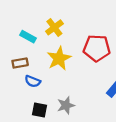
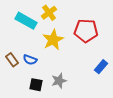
cyan rectangle: (28, 37) -> (26, 21), size x1.5
brown rectangle: (20, 63) -> (12, 60), moved, turned 64

